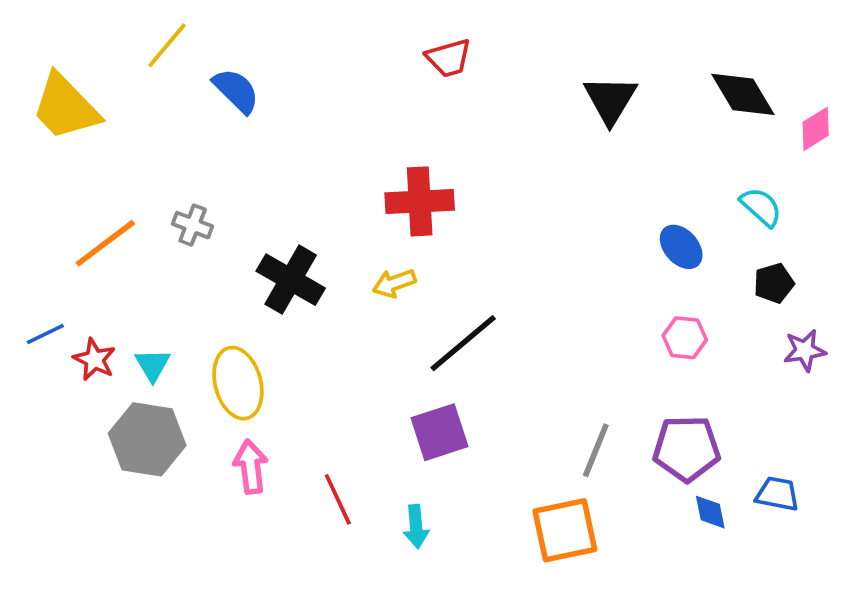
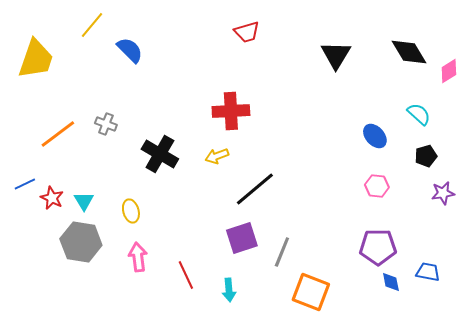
yellow trapezoid: (65, 107) -> (36, 59), turned -117
yellow ellipse: (238, 383) -> (131, 211), size x0.6
gray line: (596, 450) -> (282, 252), moved
orange square: (565, 530) -> (311, 292), turned 33

